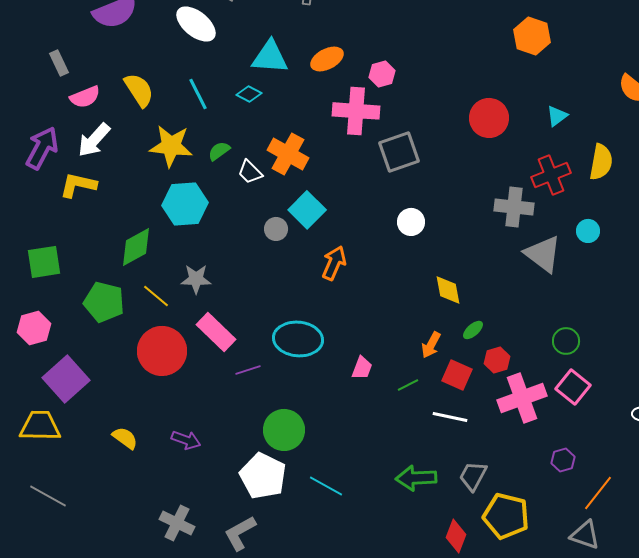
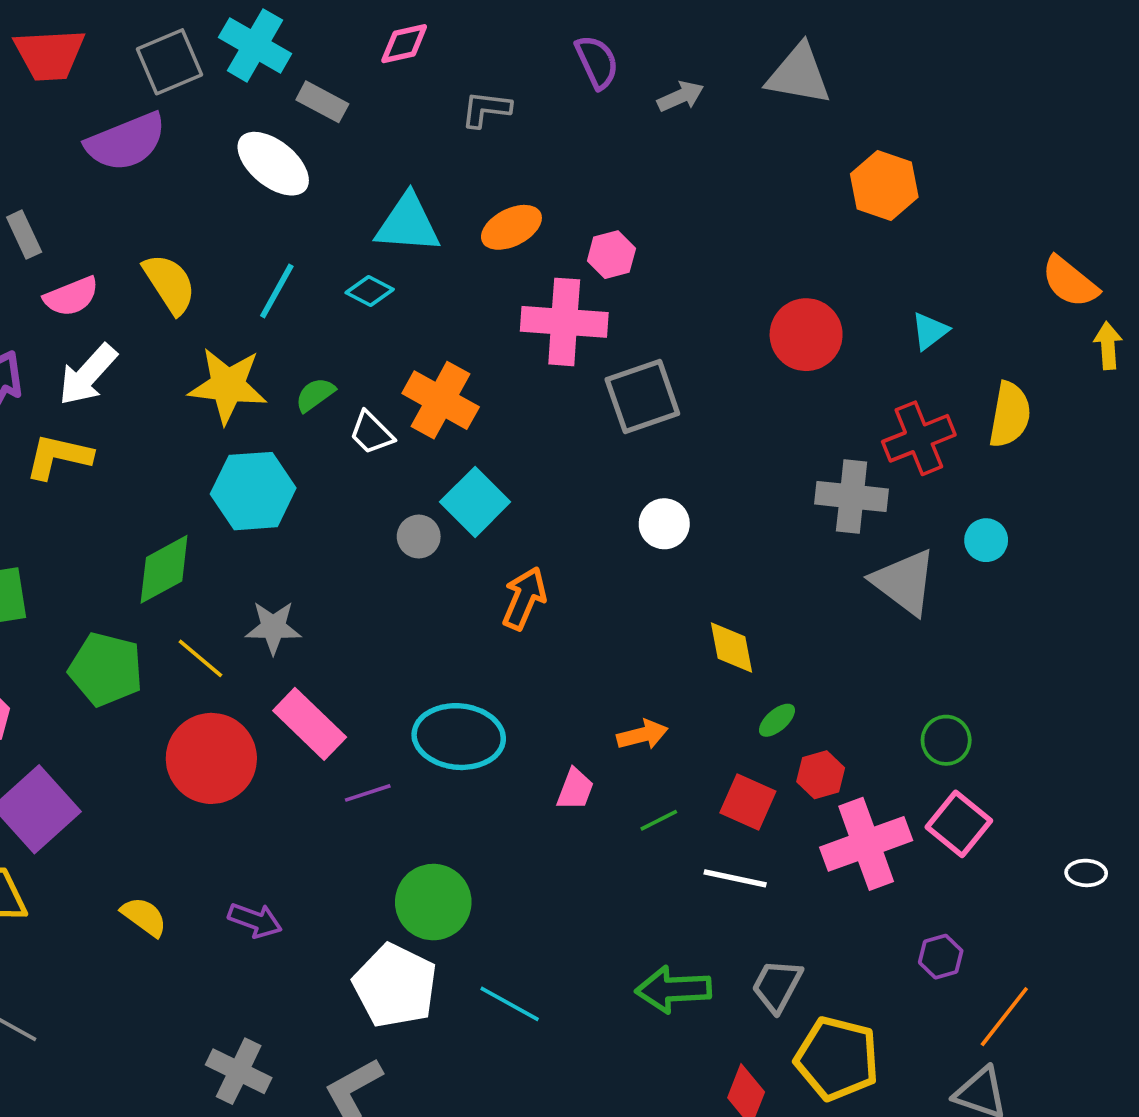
cyan line: (198, 94) -> (277, 291), turned 56
orange arrow: (431, 345) -> (642, 735), moved, turned -132

